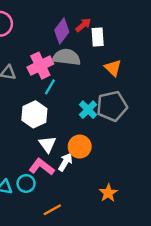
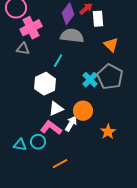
pink cross: (40, 66) -> (31, 28), moved
gray pentagon: (112, 106) -> (110, 77), turned -30
white triangle: (48, 144) -> (56, 109), turned 42
orange star: (108, 193) -> (108, 132), moved

